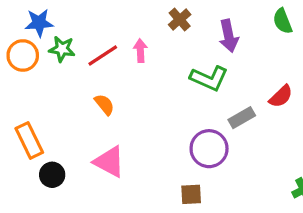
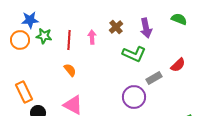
brown cross: (180, 20) -> (116, 27), moved
green semicircle: (283, 21) -> (179, 19), turned 133
red line: (103, 55) -> (69, 40), turned -54

